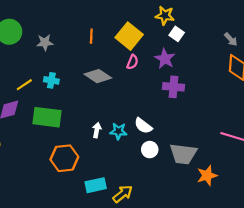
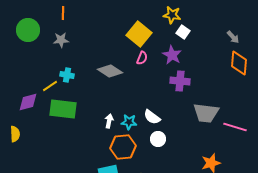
orange line: (91, 36) -> (63, 13), moved
yellow line: (24, 85) -> (50, 86), moved
gray trapezoid: (183, 154) -> (206, 113), moved
orange hexagon: (64, 158) -> (123, 147), moved

